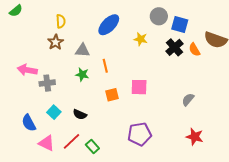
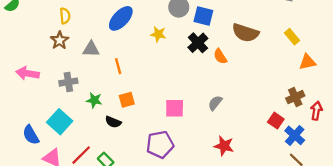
orange semicircle: (194, 50) -> (220, 56), moved
green star: (82, 74) -> (94, 100), moved
gray cross: (47, 83) -> (68, 82), moved
pink square: (139, 87) -> (175, 108), moved
cyan square: (54, 112) -> (60, 122), size x1.5
black semicircle: (80, 114) -> (113, 122), moved

